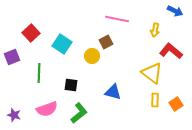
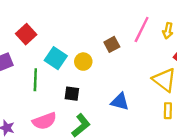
pink line: (117, 19) -> (142, 30), moved, turned -75
cyan square: (62, 44) -> (56, 58), moved
yellow circle: (92, 56) -> (83, 62), moved

